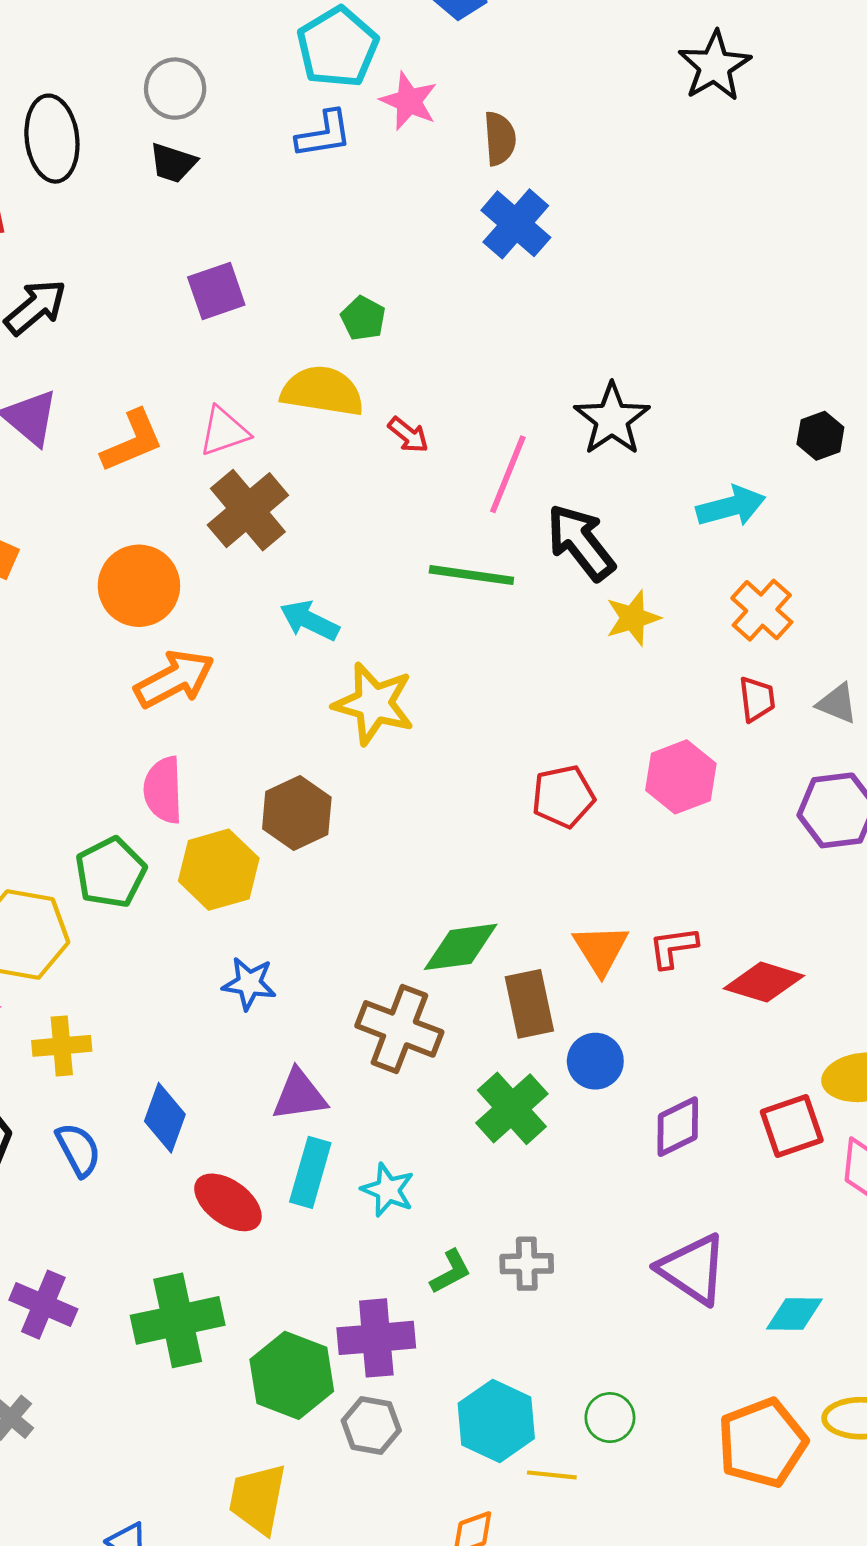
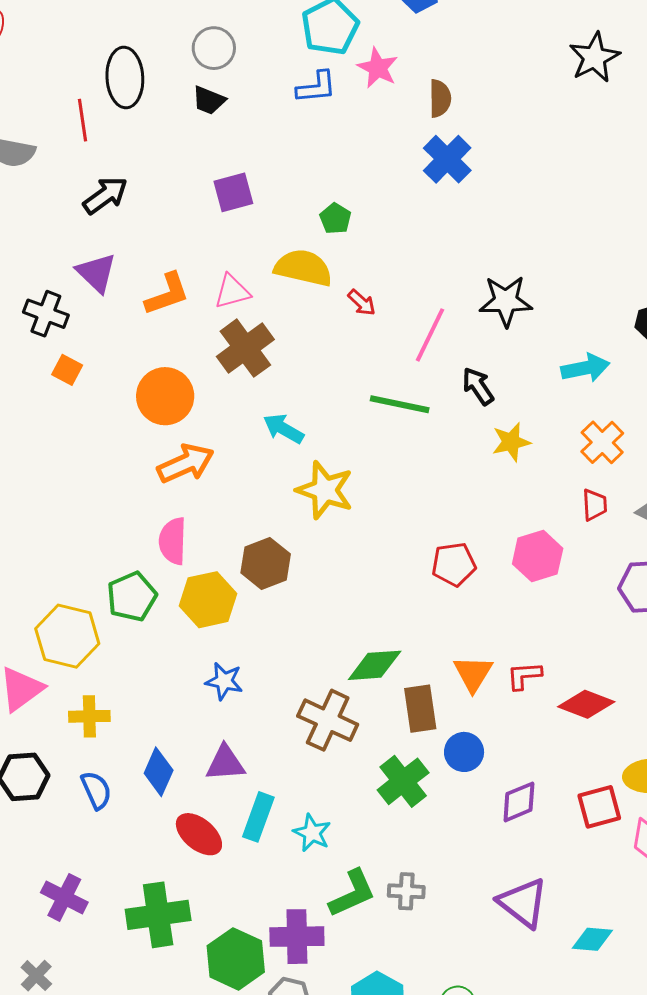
black star: (612, 419) -> (506, 301), turned 30
black arrow: (581, 542) -> (478, 386), size x0.7
purple triangle: (299, 1095) -> (225, 763), moved
green L-shape: (451, 1272) -> (352, 893), size x1.6

